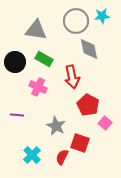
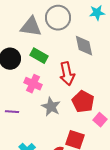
gray circle: (76, 21) -> (58, 18), moved
gray star: (56, 126) -> (51, 107), moved

